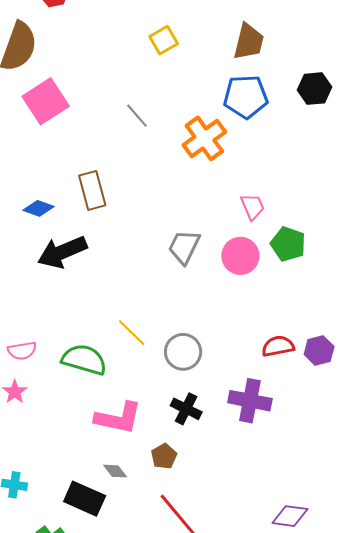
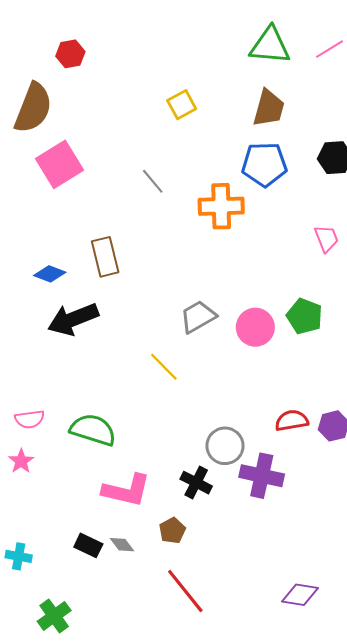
orange cross: (204, 138) -> (221, 206), turned 33
pink trapezoid: (253, 207) -> (326, 238), moved
gray trapezoid: (184, 247) -> (198, 317), turned 33
yellow line: (132, 333) -> (164, 367), moved
gray circle: (183, 352) -> (225, 446), moved
black rectangle: (85, 499) -> (88, 545), moved, size x0.7

